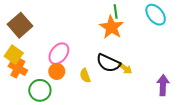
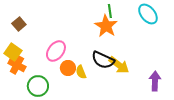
brown square: (20, 25) -> (19, 24), size x0.6
yellow arrow: (125, 68) -> (119, 65), size x1.5
orange circle: (57, 71) -> (68, 68), moved

